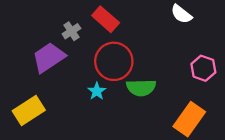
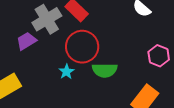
gray cross: (71, 31) -> (47, 19), size x1.8
purple trapezoid: (49, 57) -> (26, 41), size x0.7

